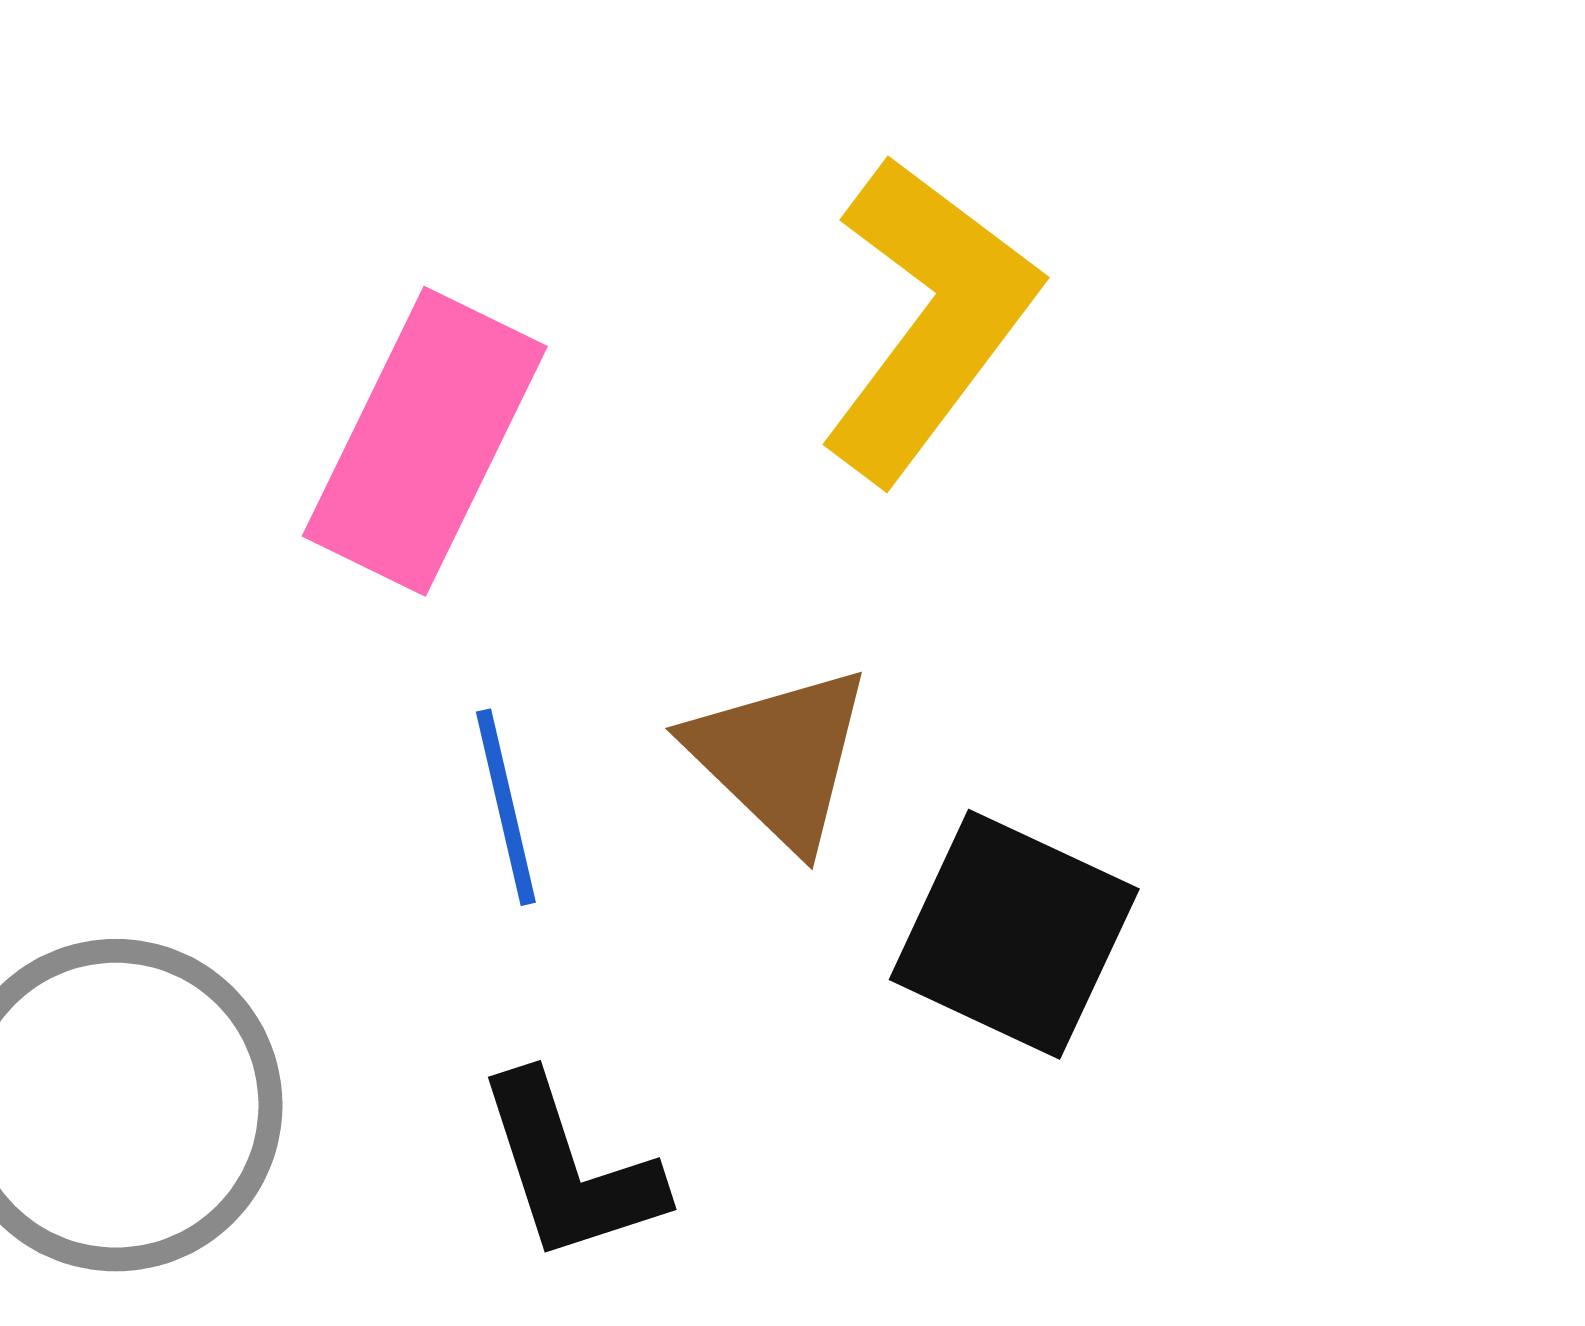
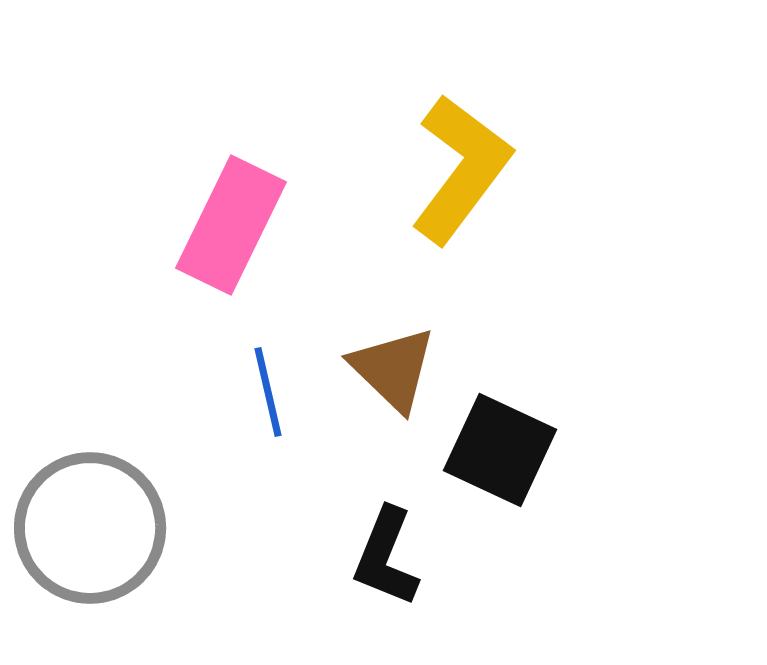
black L-shape: (569, 1169) -> (386, 557), moved, turned 40

